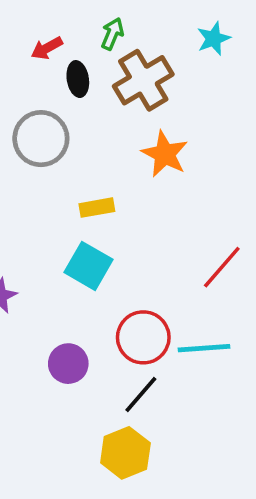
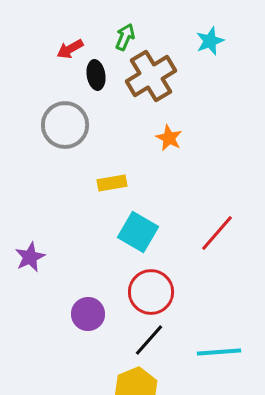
orange star: (165, 154) -> (169, 138), size x0.7
cyan square: (89, 266) -> (138, 232), moved
cyan line: (204, 348) -> (219, 352), moved

